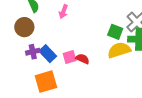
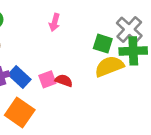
pink arrow: (63, 12) -> (55, 22), moved
orange square: (46, 82) -> (20, 113), turned -35

